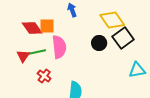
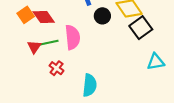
orange square: (47, 26) -> (26, 15), moved, turned -35
black circle: (99, 43) -> (102, 16), moved

